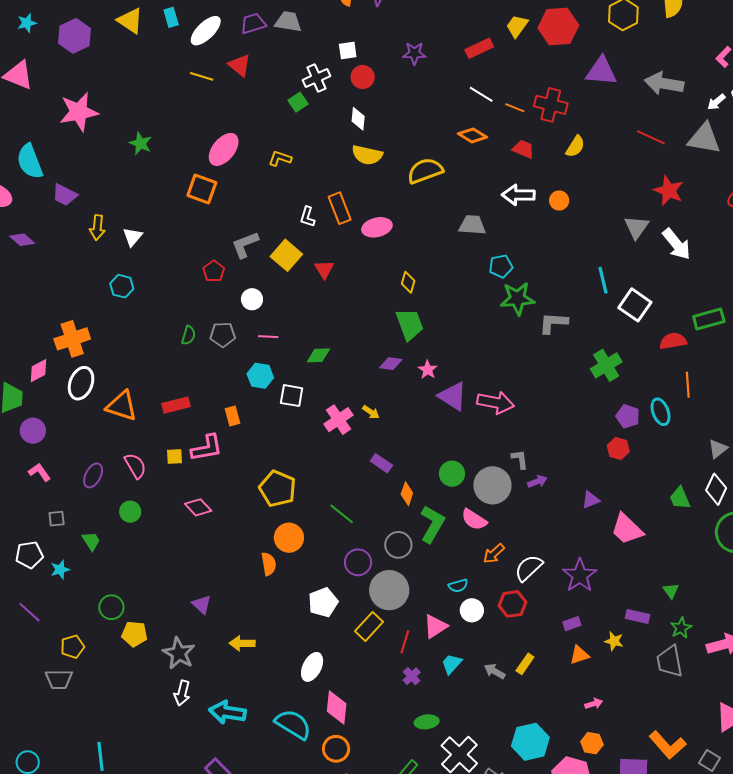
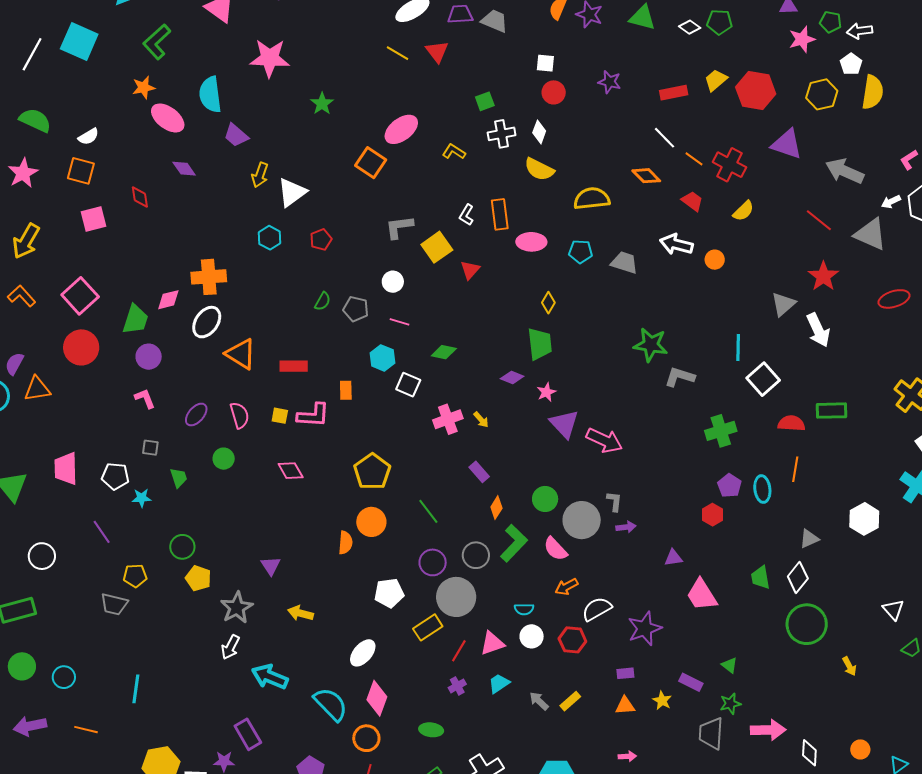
white cross: (316, 78) -> (502, 134), moved
white triangle: (133, 237) -> (292, 192), size x1.5
cyan pentagon: (501, 266) -> (581, 252), moved
red pentagon: (214, 271) -> (321, 240), moved
green triangle: (671, 591) -> (729, 665), turned -30
green ellipse: (427, 722) -> (431, 730), moved

